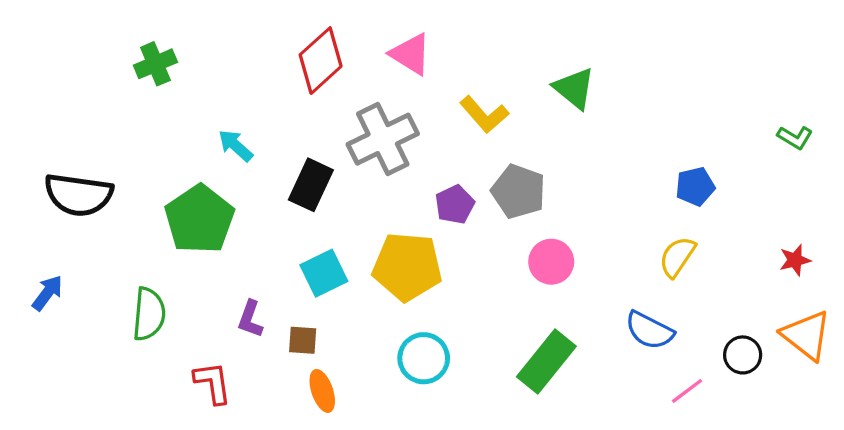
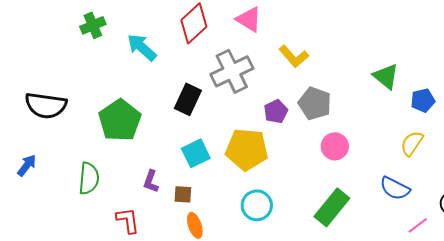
green triangle: (574, 88) -> (386, 76), moved
cyan arrow: (236, 146) -> (142, 47), moved, size x1.4

